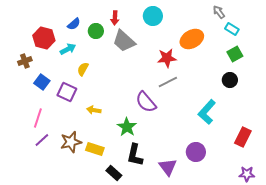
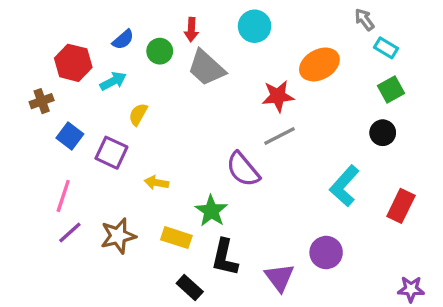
red rectangle: (243, 137) -> (401, 206), moved
yellow rectangle: (95, 149) -> (176, 238), moved

